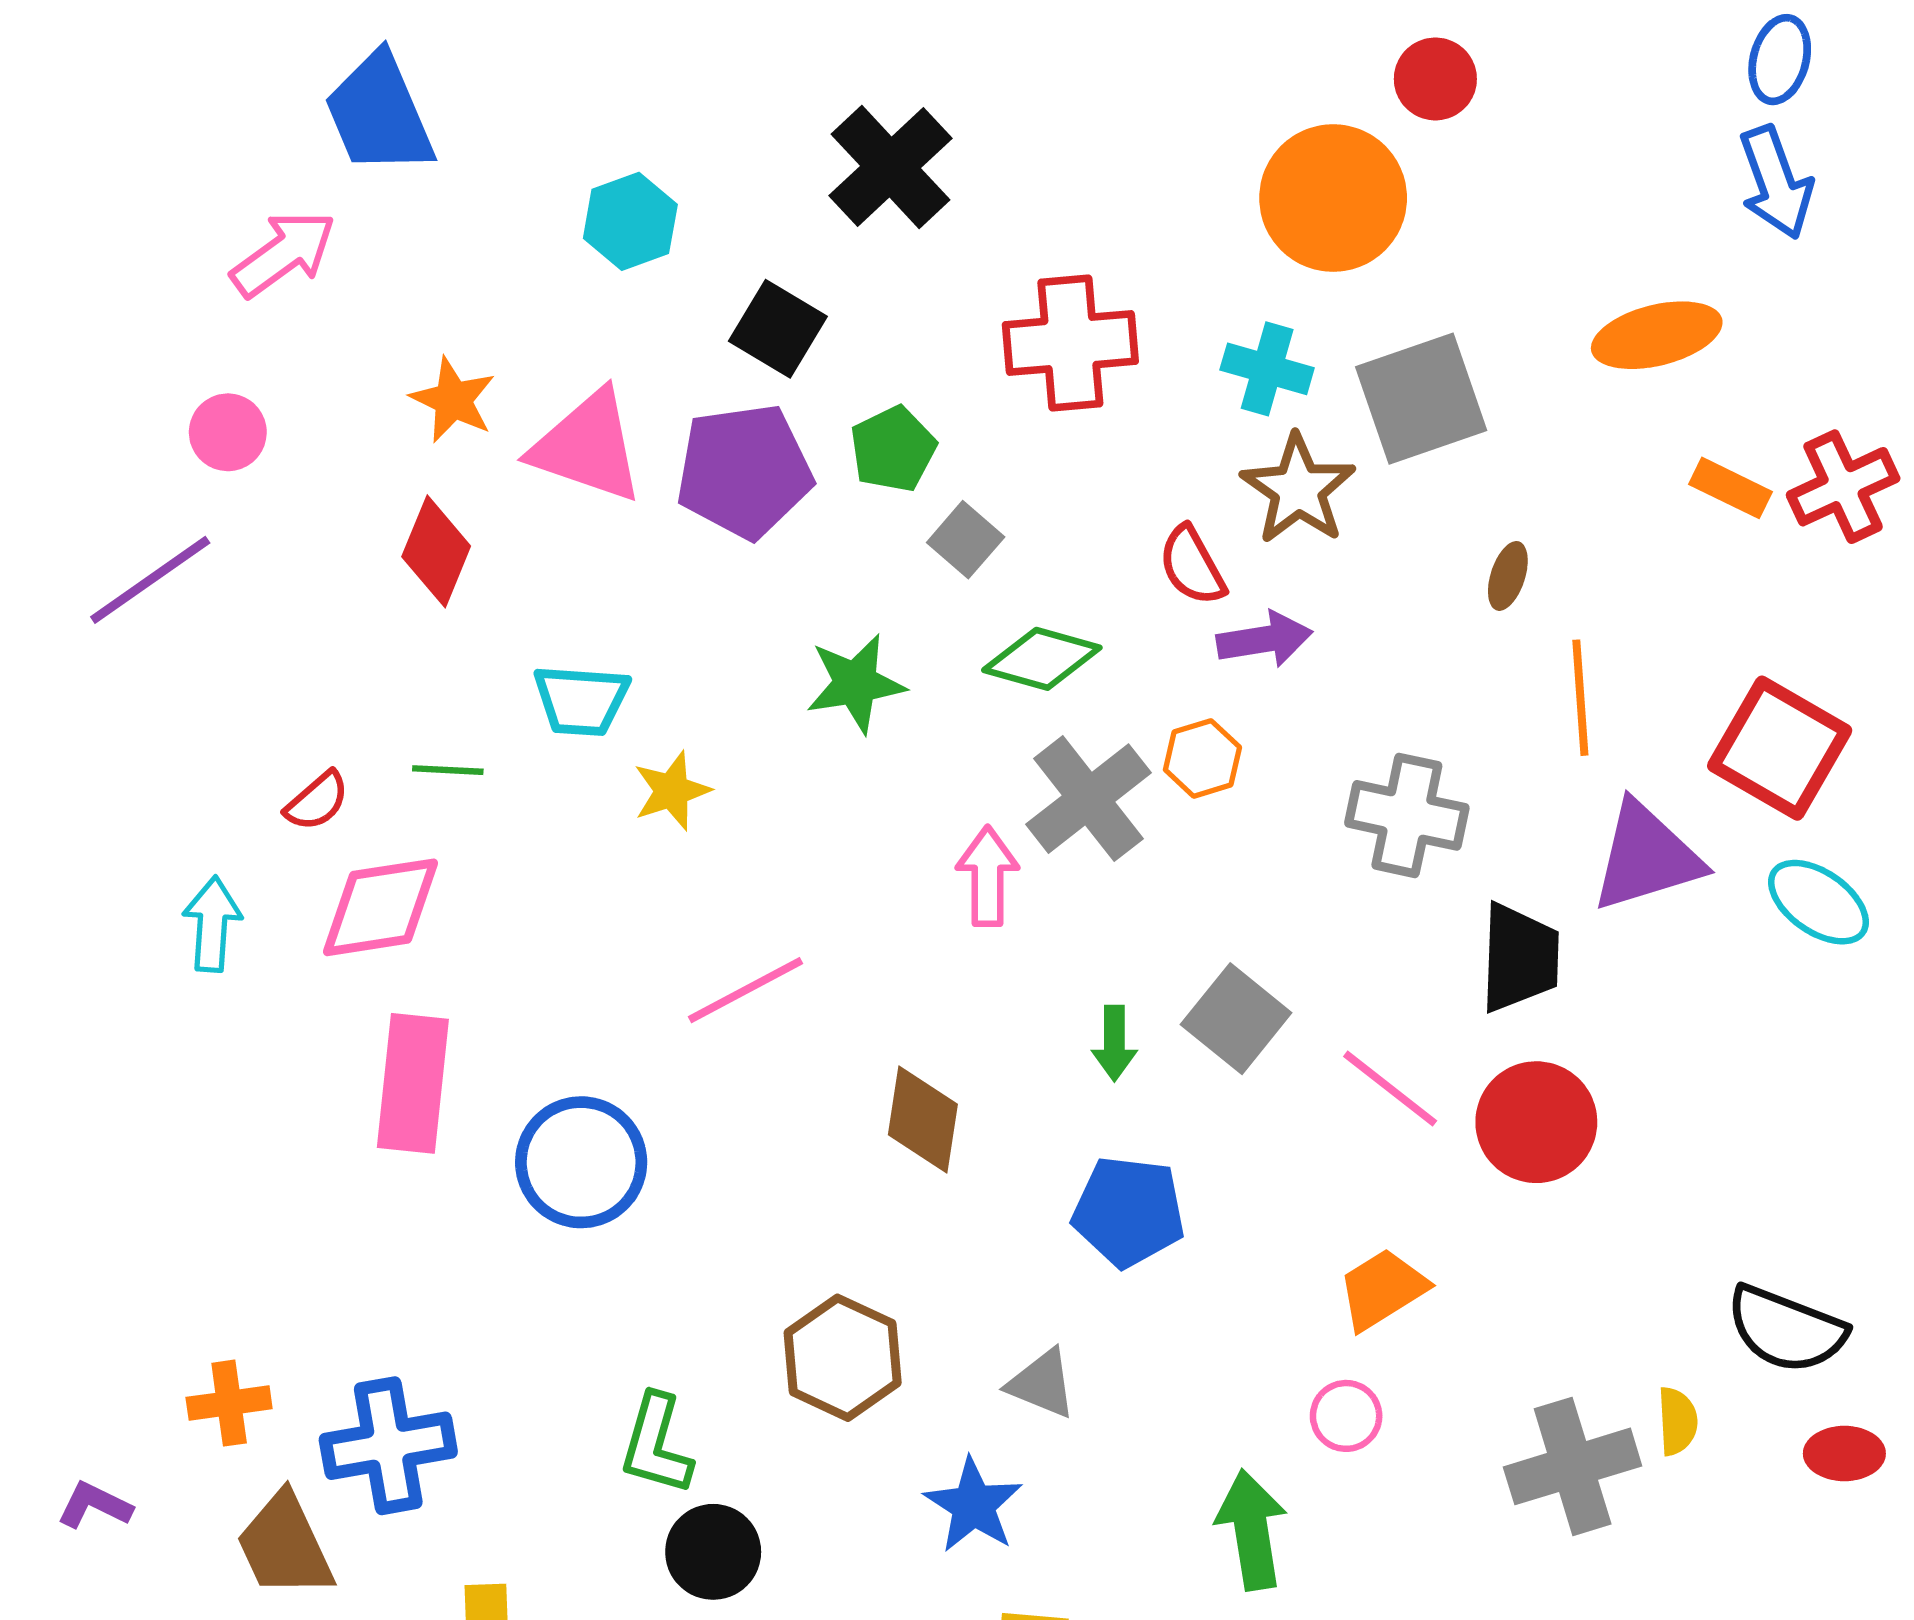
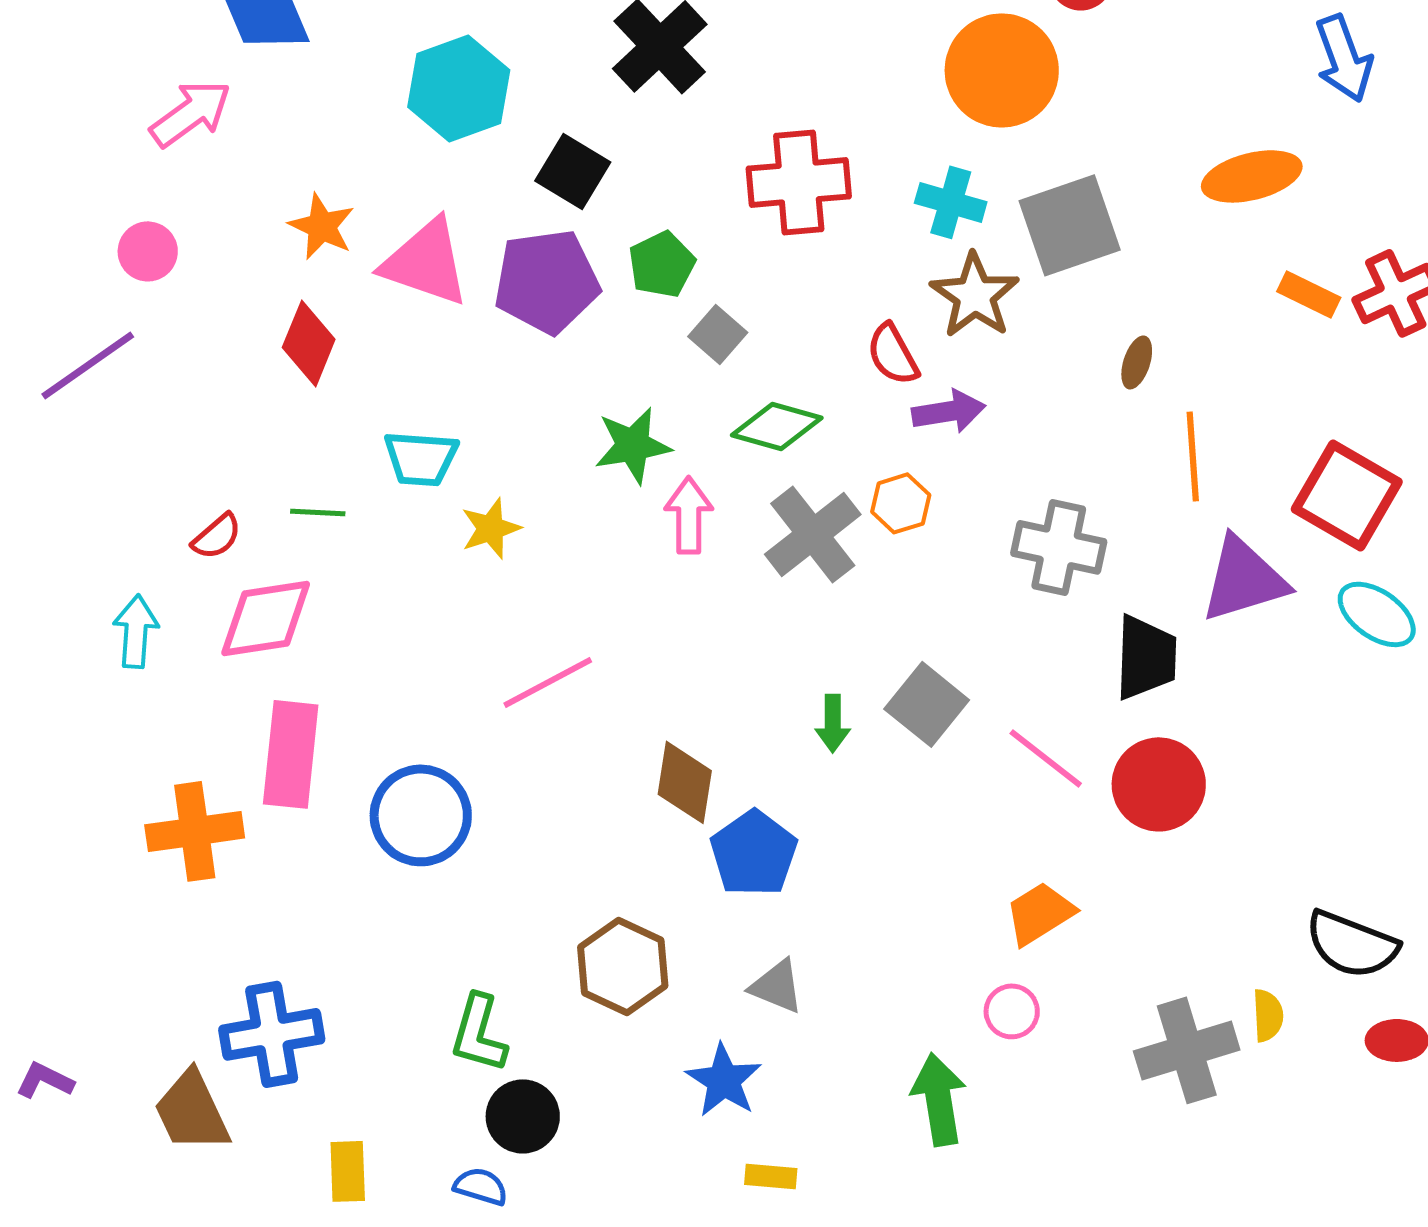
cyan hexagon: (630, 221) -> (459, 88), size x1.4
pink arrow: (988, 876) -> (689, 515), moved
blue pentagon: (1129, 1211) -> (754, 853), moved, turned 30
orange cross: (229, 1403) -> (195, 831), moved, size x1.5

